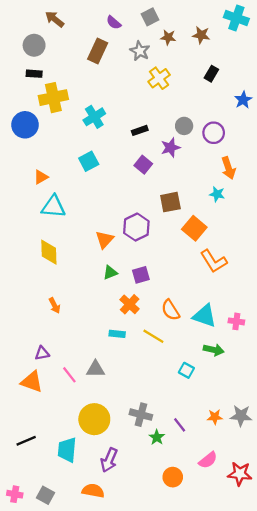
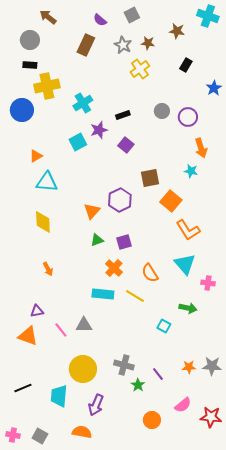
brown star: (168, 37) -> (148, 43), moved
purple star: (170, 148) -> (99, 130), moved
cyan triangle: (205, 316) -> (185, 264), moved, turned 30
cyan rectangle: (117, 334) -> (103, 294), size x1.5

